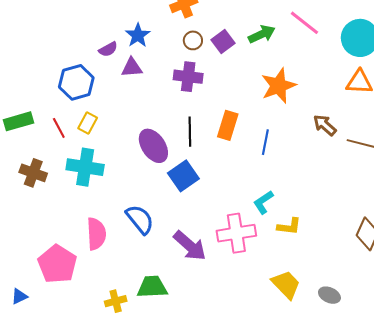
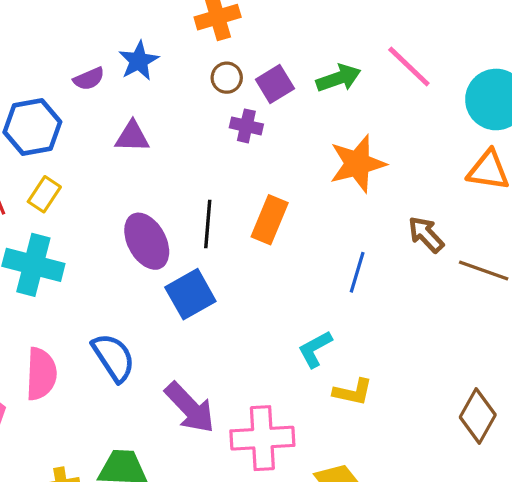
purple triangle: (132, 68) -> (132, 137), moved
purple cross: (188, 77) -> (246, 126), moved, size x0.7
blue line: (265, 142) -> (357, 272), moved
pink cross: (236, 233) -> (262, 438), moved

